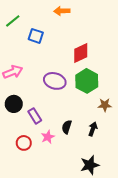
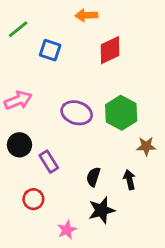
red diamond: (81, 53) -> (110, 50), moved
black arrow: (93, 129) -> (129, 180), turned -32
pink star: (48, 137) -> (67, 230), moved
black star: (90, 165) -> (102, 210), moved

